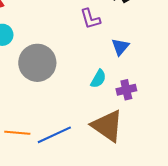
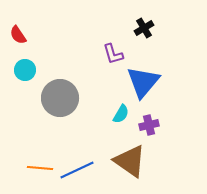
blue triangle: (120, 47) -> (143, 82), size x1.8

